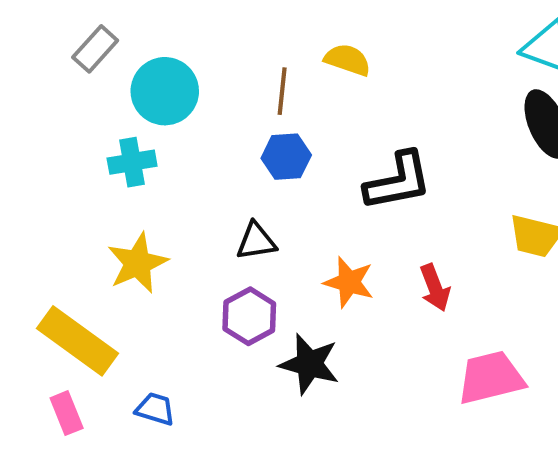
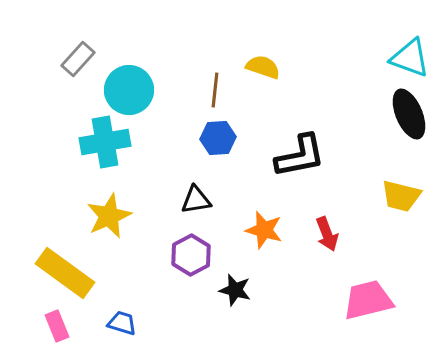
cyan cross: (132, 162) -> (105, 142), size x1.4
black star: (309, 364) -> (235, 290), size x0.7

